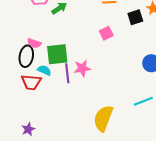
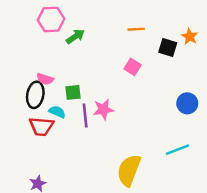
black square: (135, 17) -> (168, 47), turned 35
pink square: (106, 33) -> (133, 67), turned -32
green square: (57, 54) -> (73, 92), size x0.6

